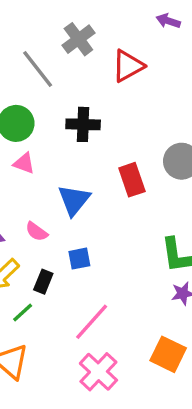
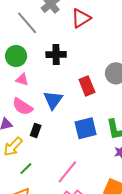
pink semicircle: (37, 232) -> (22, 107), moved, size x1.5
blue square: (79, 259) -> (86, 128), moved, size x1.6
black rectangle: (43, 282) -> (36, 131), moved

